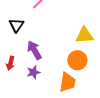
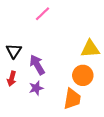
black triangle: (16, 25) -> (14, 51), moved

